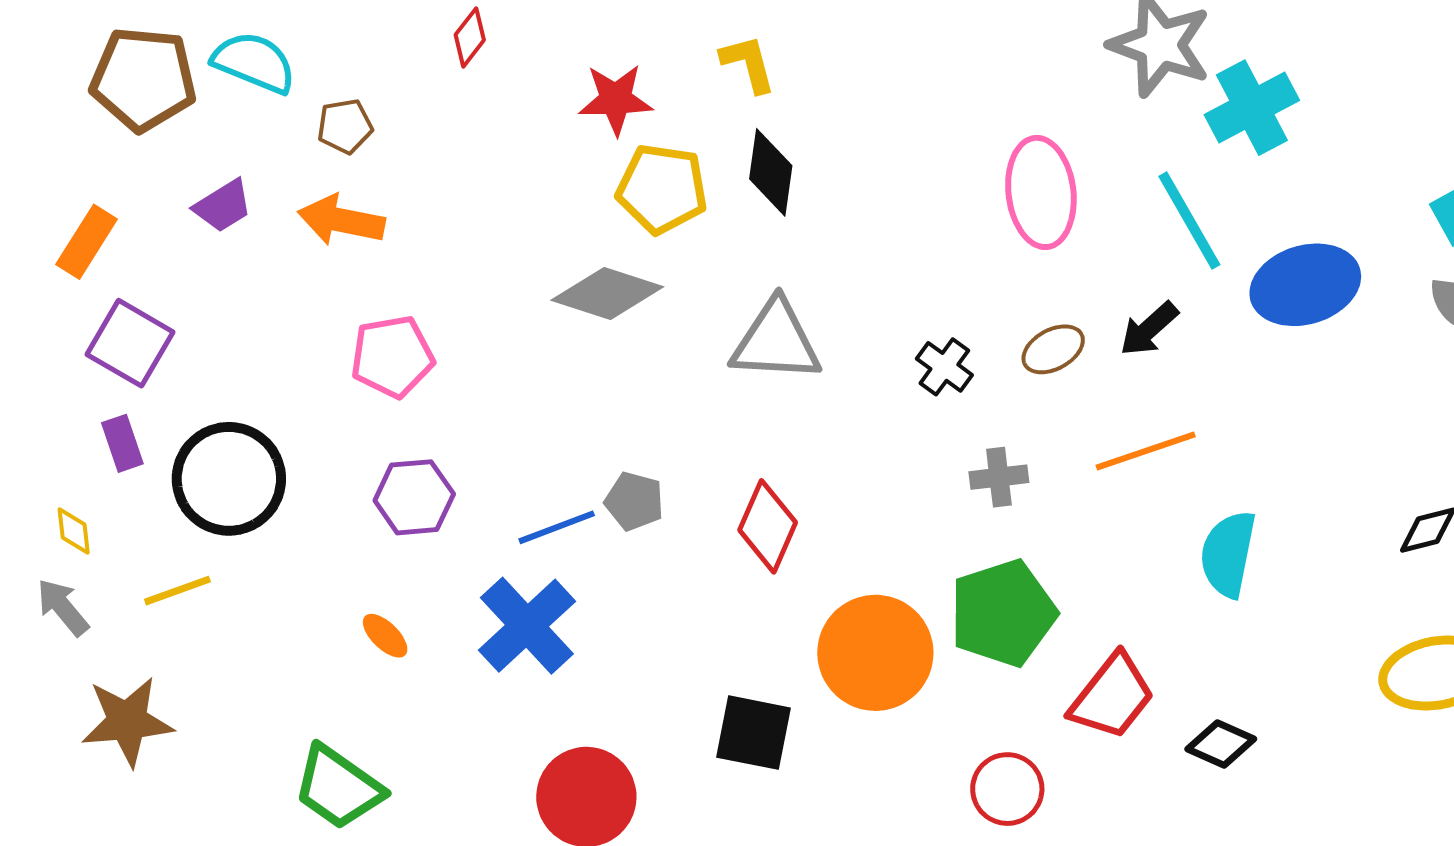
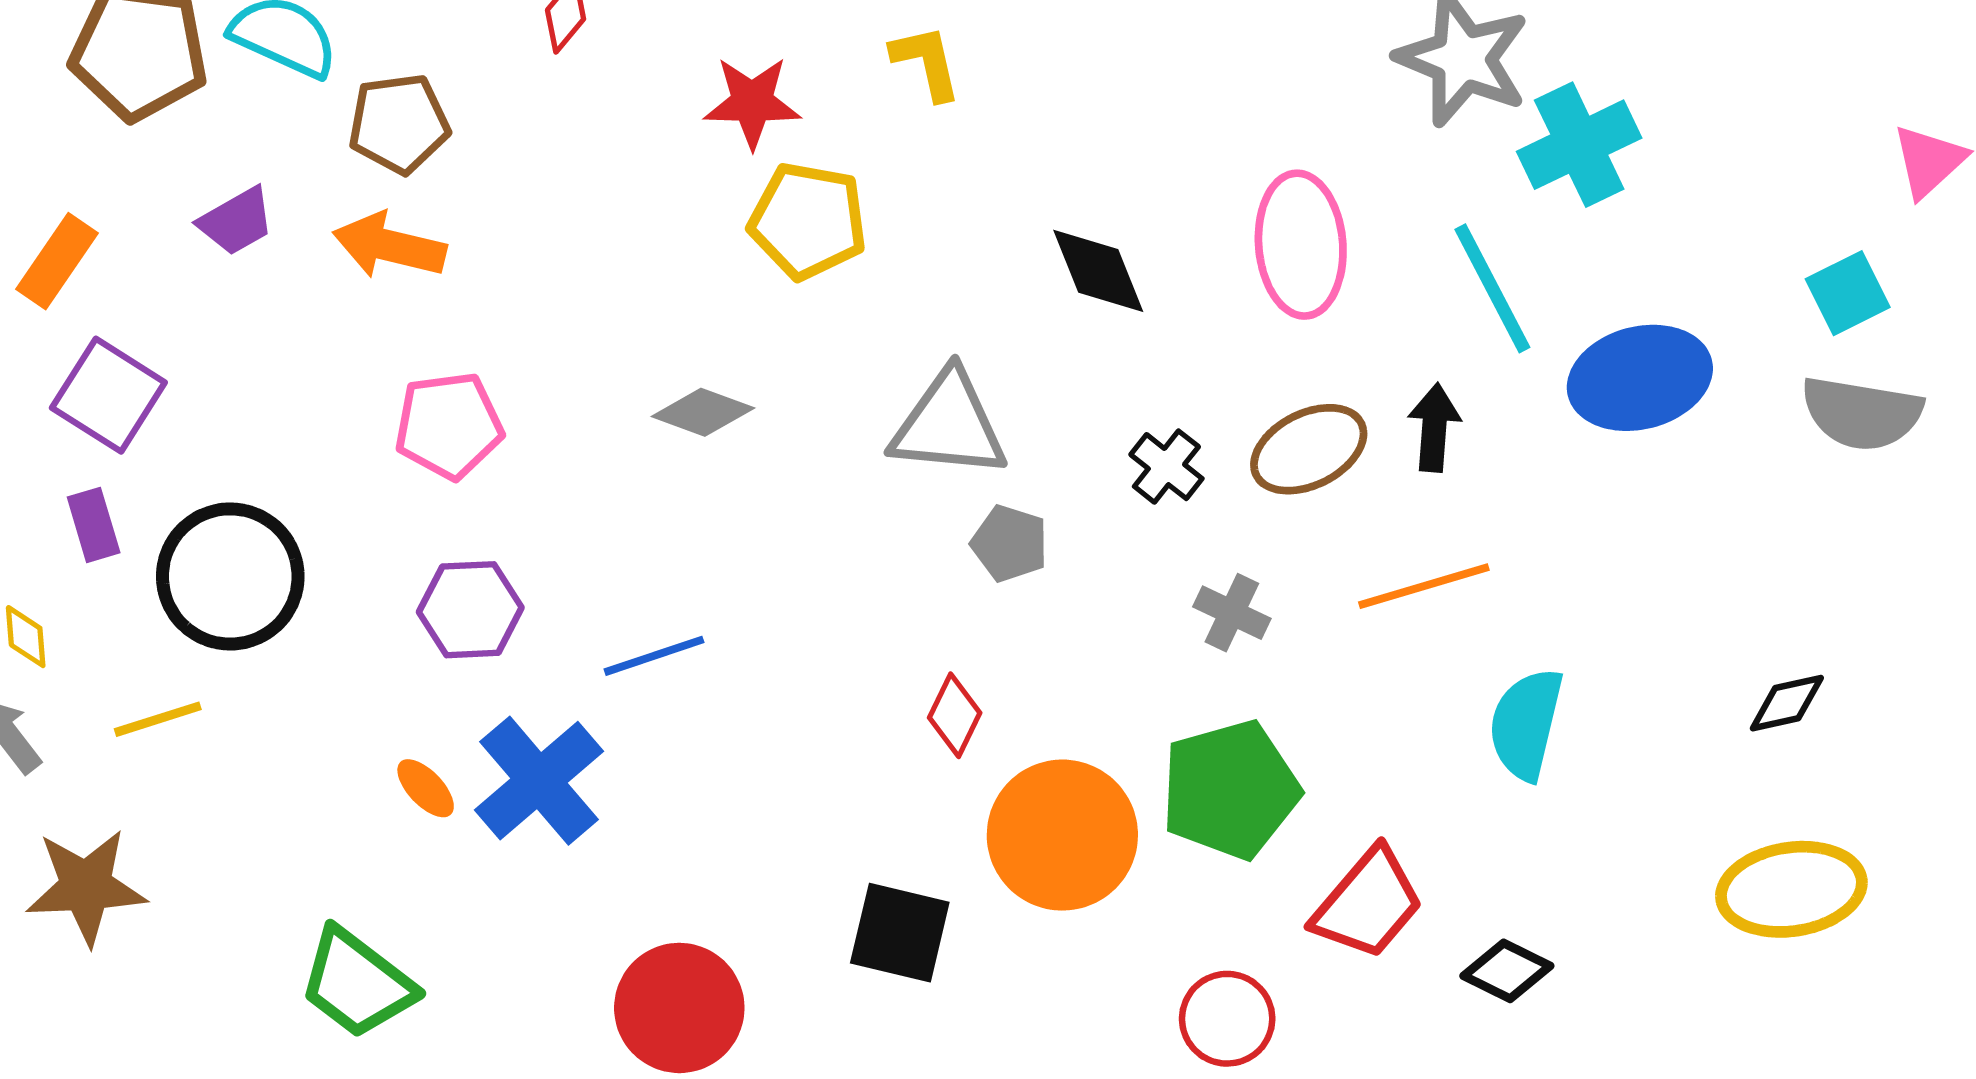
brown pentagon: (345, 126) -> (399, 124), size x1.4
black diamond: (771, 172) -> (1098, 271), moved, turned -32
gray diamond: (607, 294) -> (703, 412), moved, size x0.7
black arrow: (1149, 329) -> (1434, 428), turned 134
brown ellipse: (1053, 349) -> (1309, 449), size x1.4
gray cross: (999, 477) -> (1232, 613), turned 30
gray pentagon: (634, 501) -> (1010, 543), moved
red diamond: (768, 526) -> (955, 715), moved, size x0.7
blue cross: (527, 626) -> (539, 781), moved

